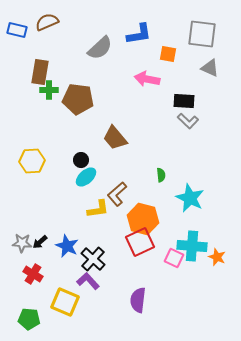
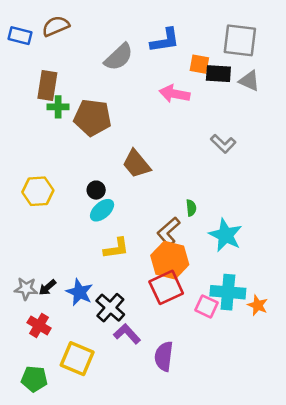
black rectangle: (184, 101) -> (218, 74), moved
brown L-shape: (117, 194) -> (169, 232), moved
purple L-shape: (88, 281) -> (127, 334), moved

